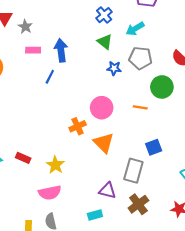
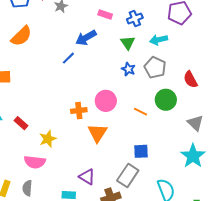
pink rectangle: (33, 50) -> (105, 15), moved
blue arrow: (61, 50) -> (86, 38), turned -130
gray rectangle: (133, 171) -> (128, 176), moved

